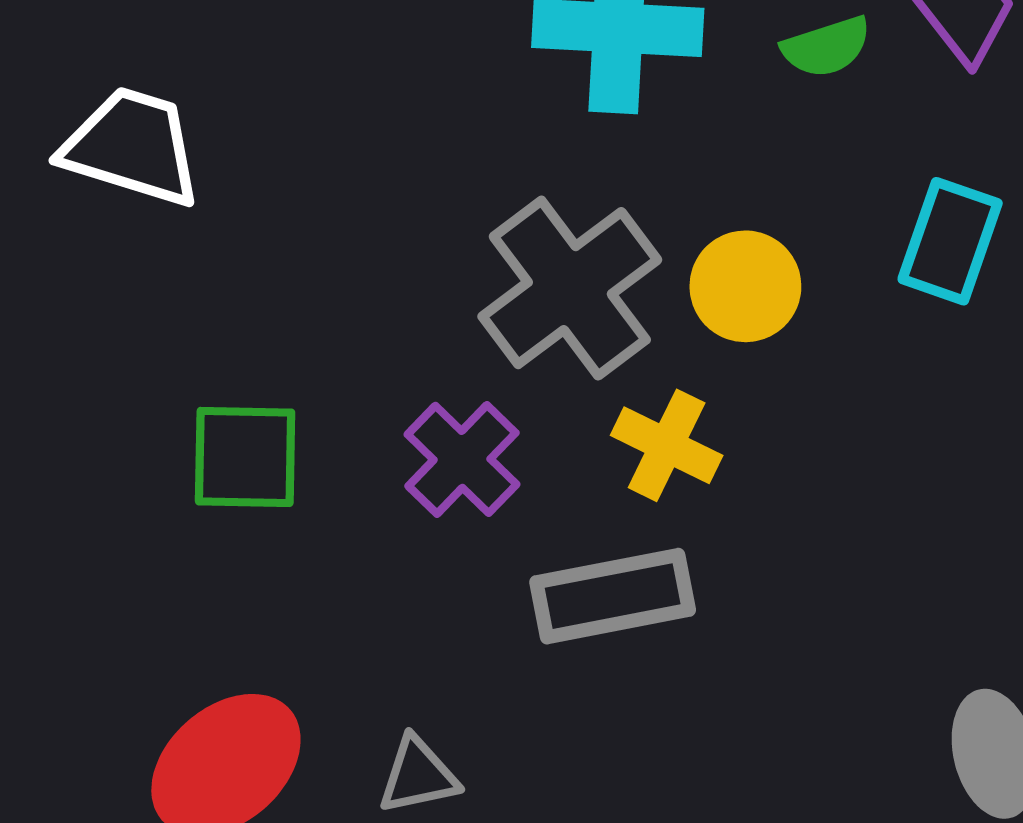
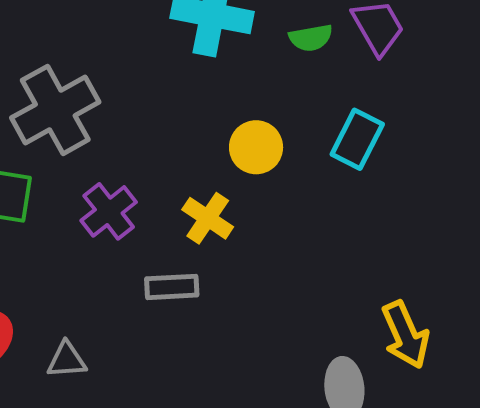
gray cross: (570, 288) -> (55, 110), moved
gray rectangle: (613, 596) -> (172, 287), size x0.7

